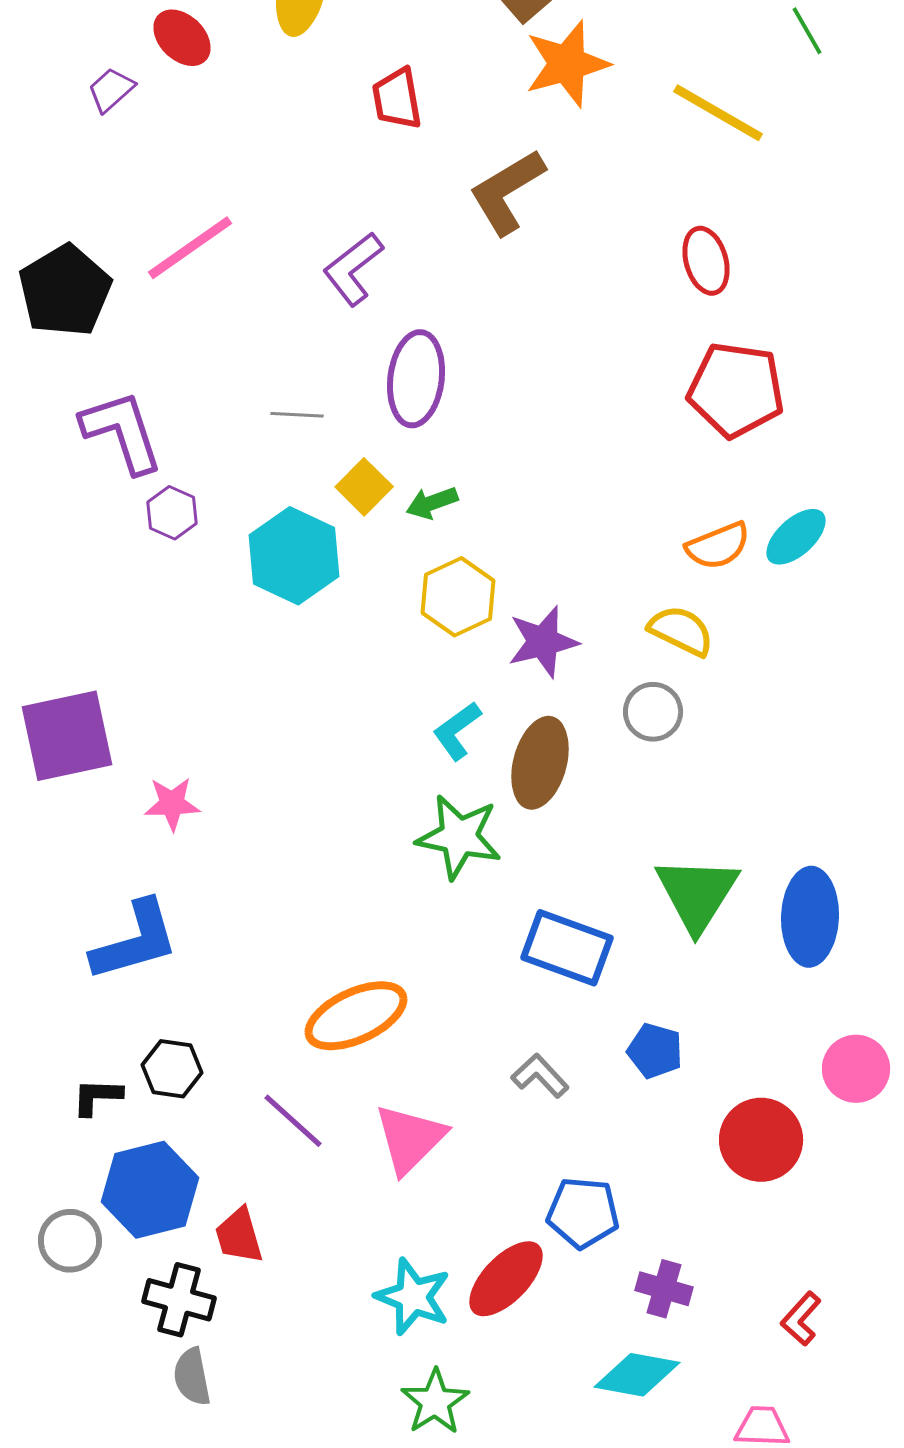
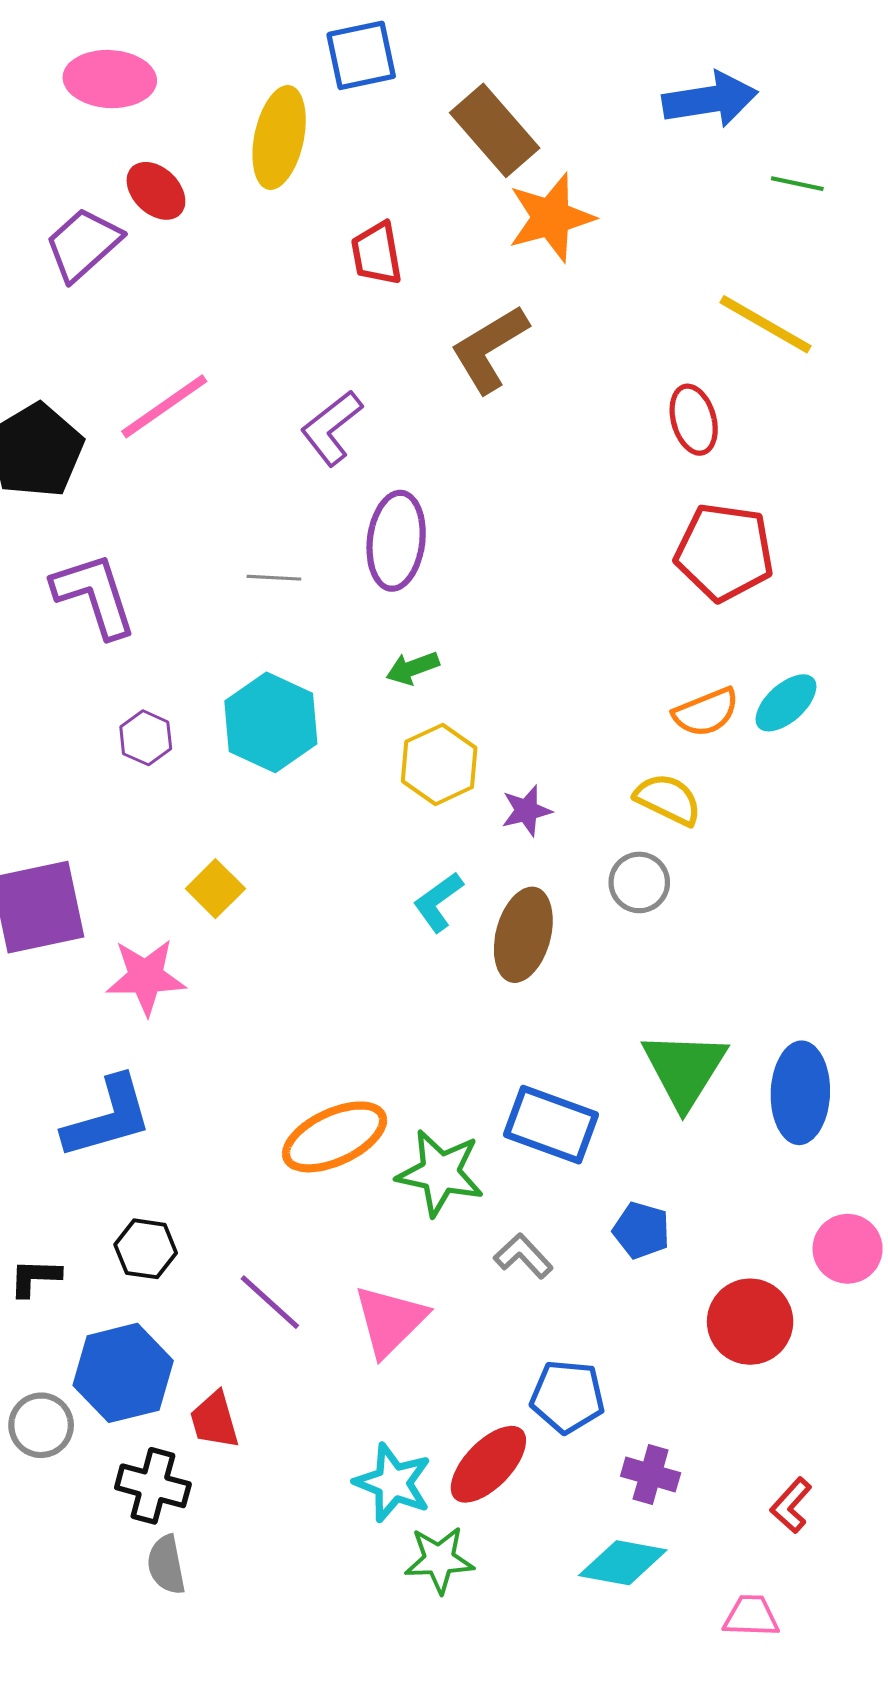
green line: (807, 31) -> (797, 184), turned -48
purple trapezoid: (111, 90) -> (83, 244), size x1.6
yellow line: (718, 113) -> (765, 324), moved
yellow square: (364, 487) -> (215, 889), moved
purple hexagon: (172, 513) -> (146, 738), moved
purple star: (543, 642) -> (526, 811), size x0.7
pink star: (172, 804) -> (146, 977), size x1.4
green star: (459, 837) -> (440, 1173), moved
orange ellipse: (356, 1016) -> (335, 1137), moved
black L-shape: (97, 1097) -> (35, 1277), moved
green star: (435, 1402) -> (439, 1560), moved, turned 30

